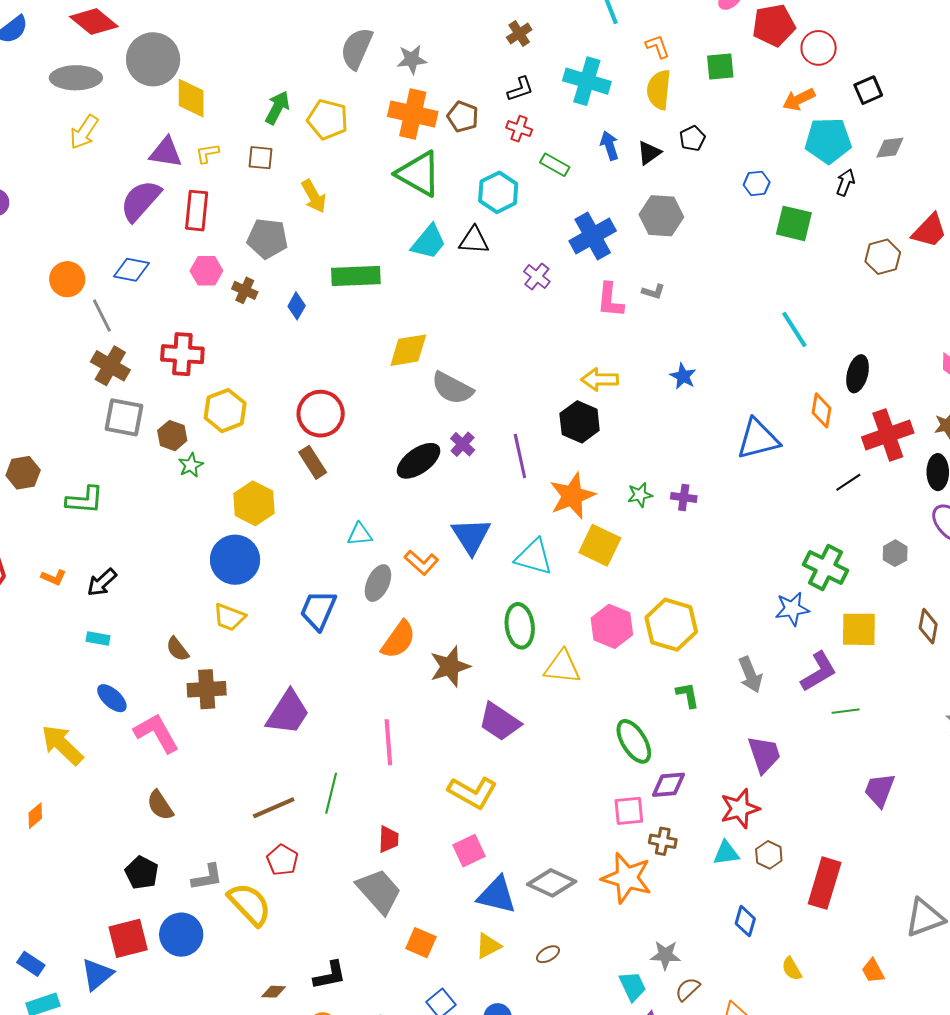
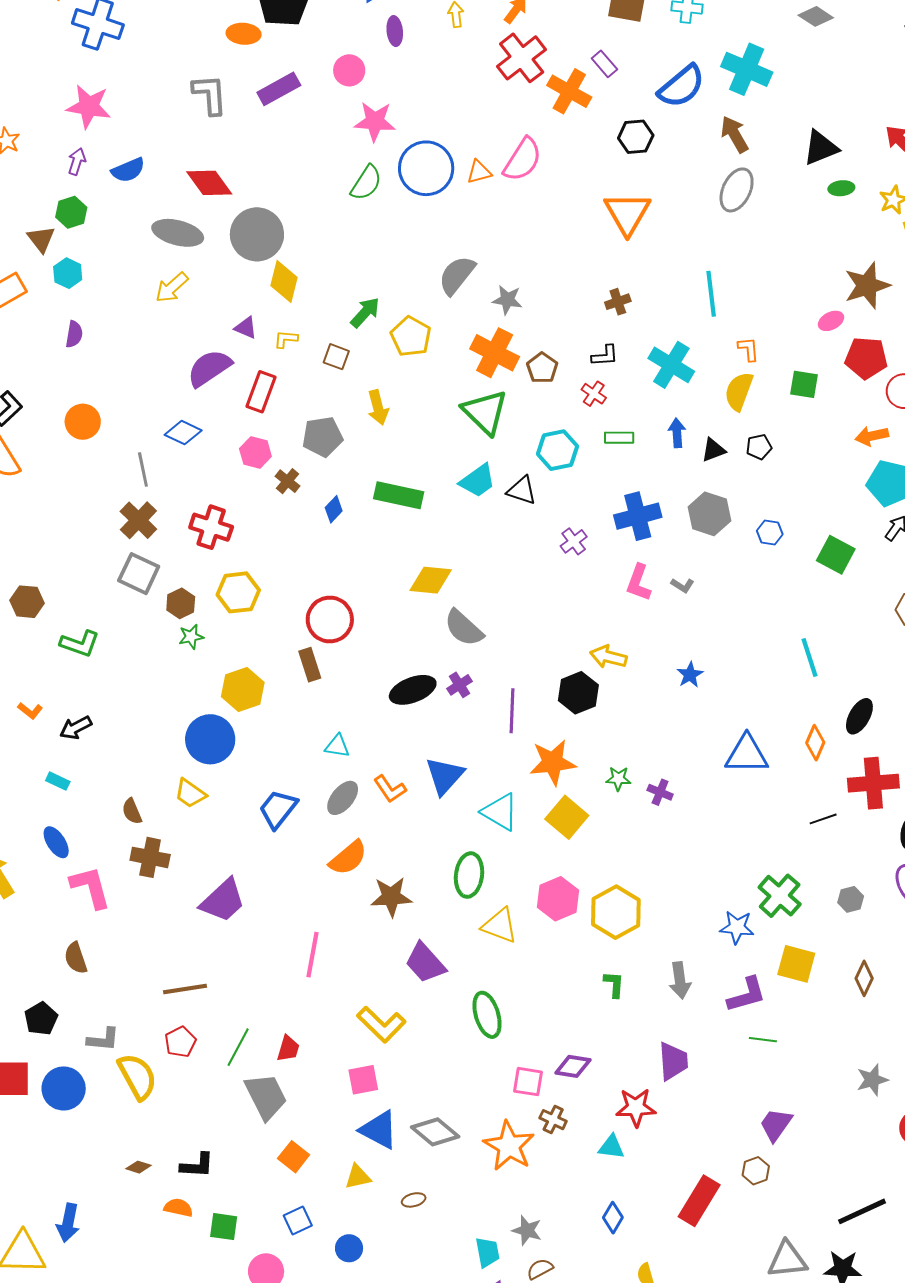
purple triangle: (166, 152) -> (246, 328), size x0.7
green rectangle: (555, 165) -> (619, 438), turned -44
blue hexagon: (757, 183) -> (770, 533), moved
gray pentagon: (267, 239) -> (323, 437), turned -30
orange circle: (67, 279) -> (83, 422), moved
green ellipse: (634, 741) -> (487, 1015), moved
green line: (331, 793) -> (238, 1047), moved
brown hexagon: (769, 855) -> (756, 1171), moved

